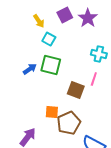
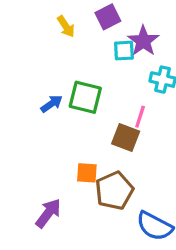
purple star: (88, 18) -> (143, 41), moved
cyan square: (49, 39) -> (124, 51), moved, turned -32
pink line: (94, 79) -> (140, 117), moved

